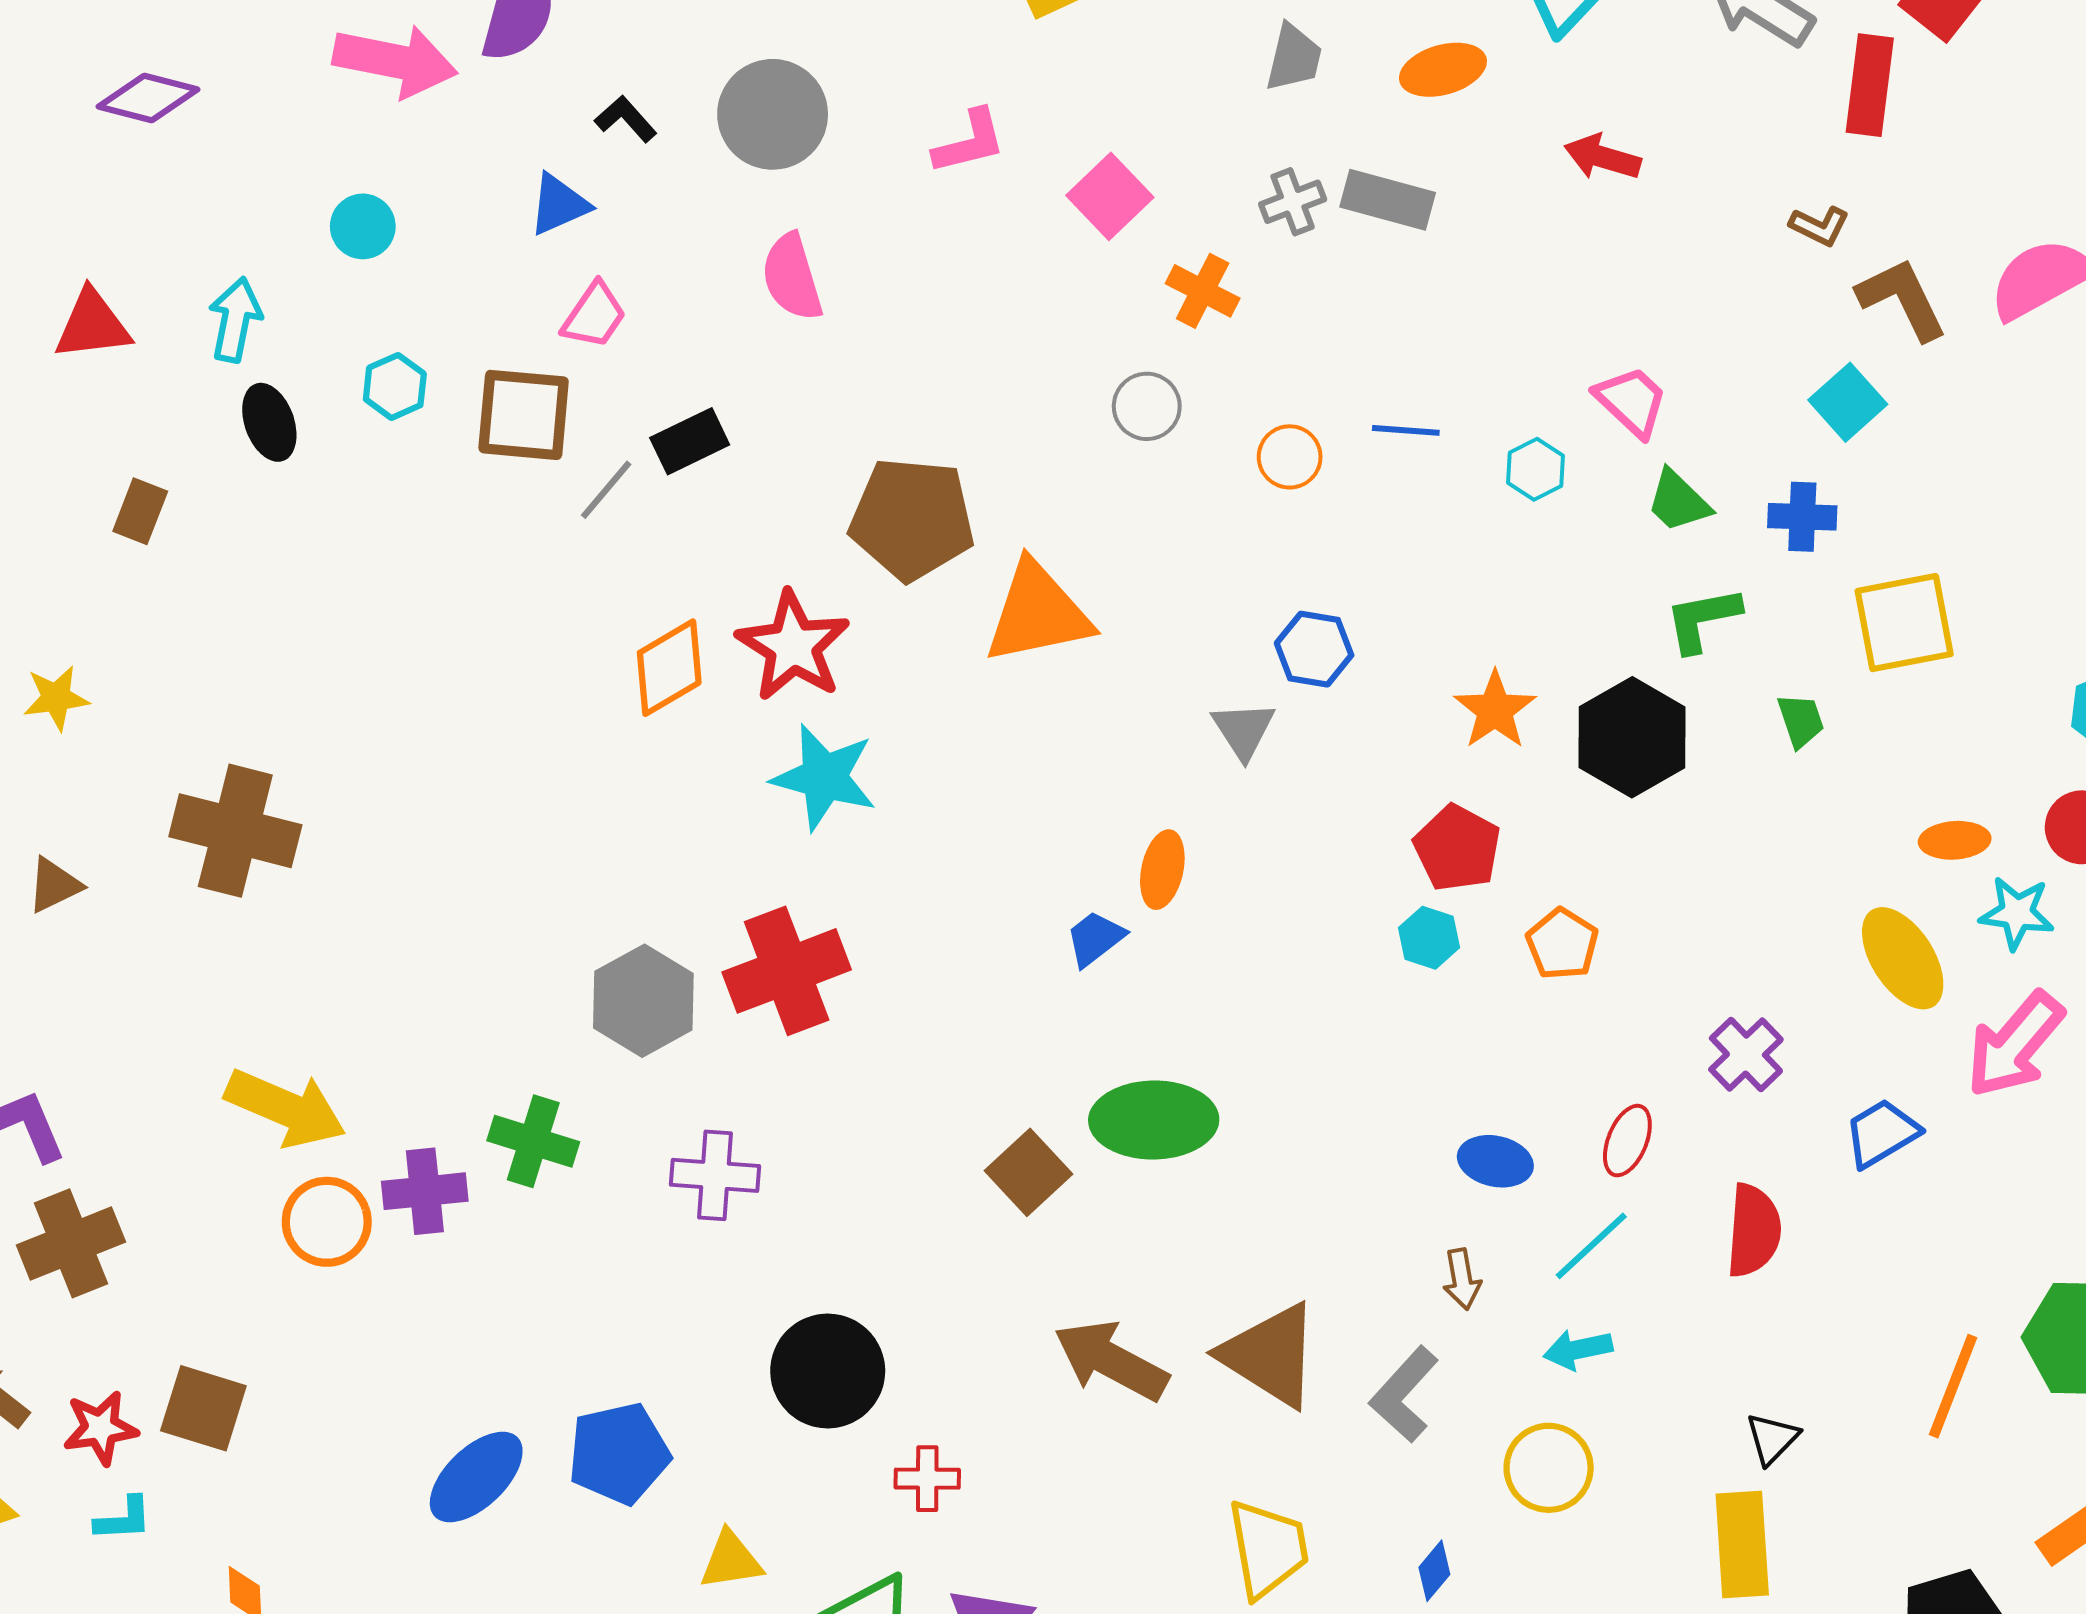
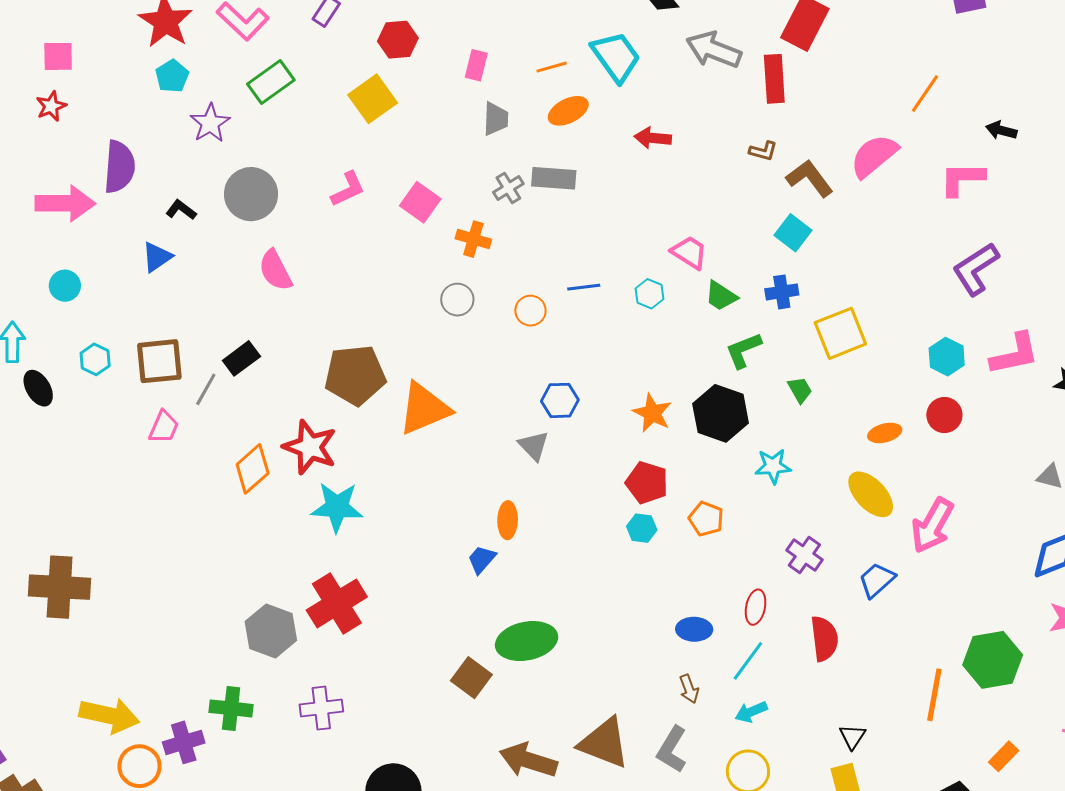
pink trapezoid: (594, 315) -> (164, 427), moved
cyan star: (2017, 913) -> (773, 466), moved

